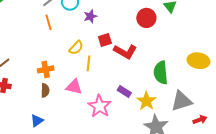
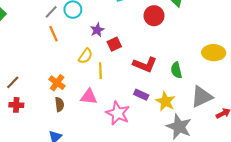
purple star: (90, 16) -> (97, 30), moved
red L-shape: (125, 51) -> (145, 65), moved
orange cross: (46, 69) -> (57, 83), turned -35
green semicircle: (161, 73) -> (176, 70), size x0.7

